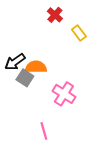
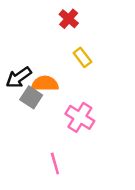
yellow rectangle: (79, 33) -> (82, 57), moved

